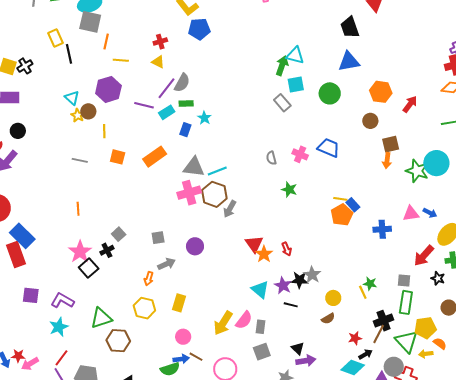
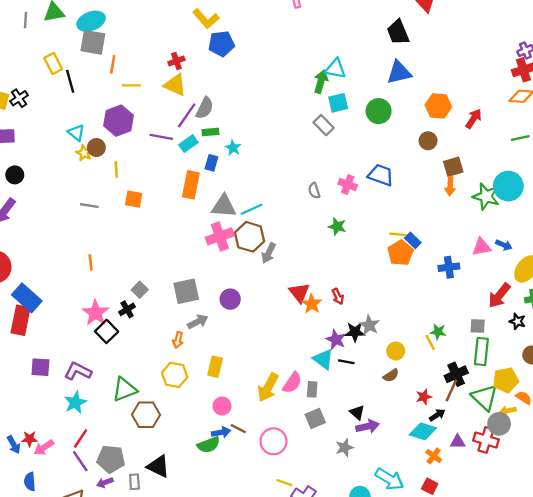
yellow triangle: (158, 62) -> (175, 85), size x1.5
orange rectangle: (155, 157) -> (191, 185), moved, turned -40
gray square: (158, 238) -> (186, 291), size x1.6
red rectangle: (16, 255) -> (21, 320), turned 35
cyan triangle: (260, 290) -> (323, 359), moved
gray circle: (394, 367) -> (499, 424), moved

